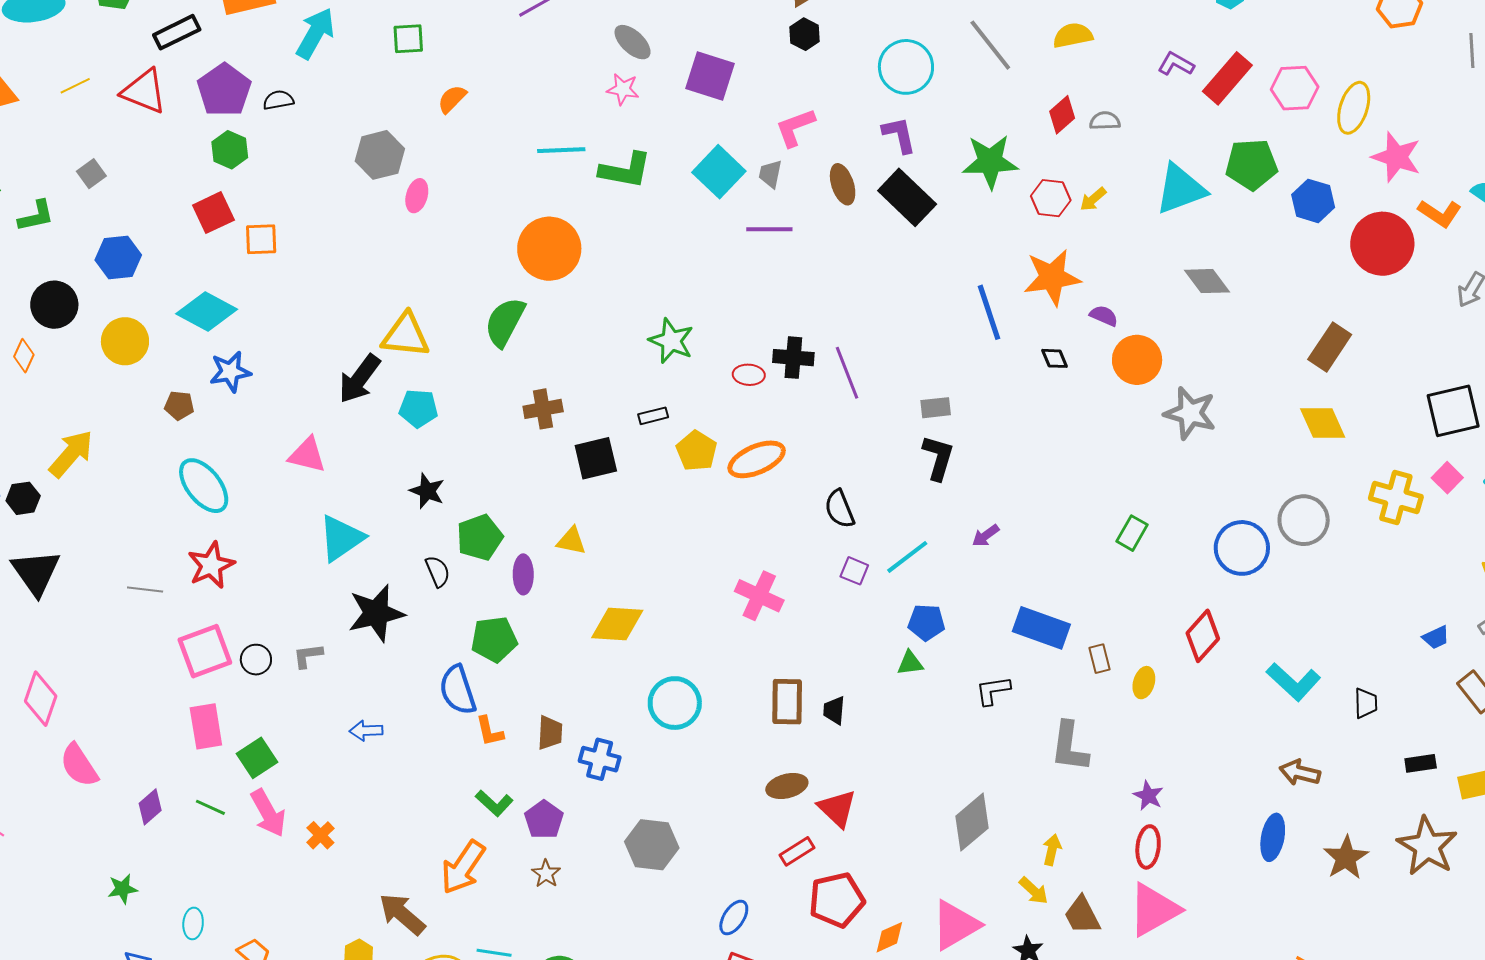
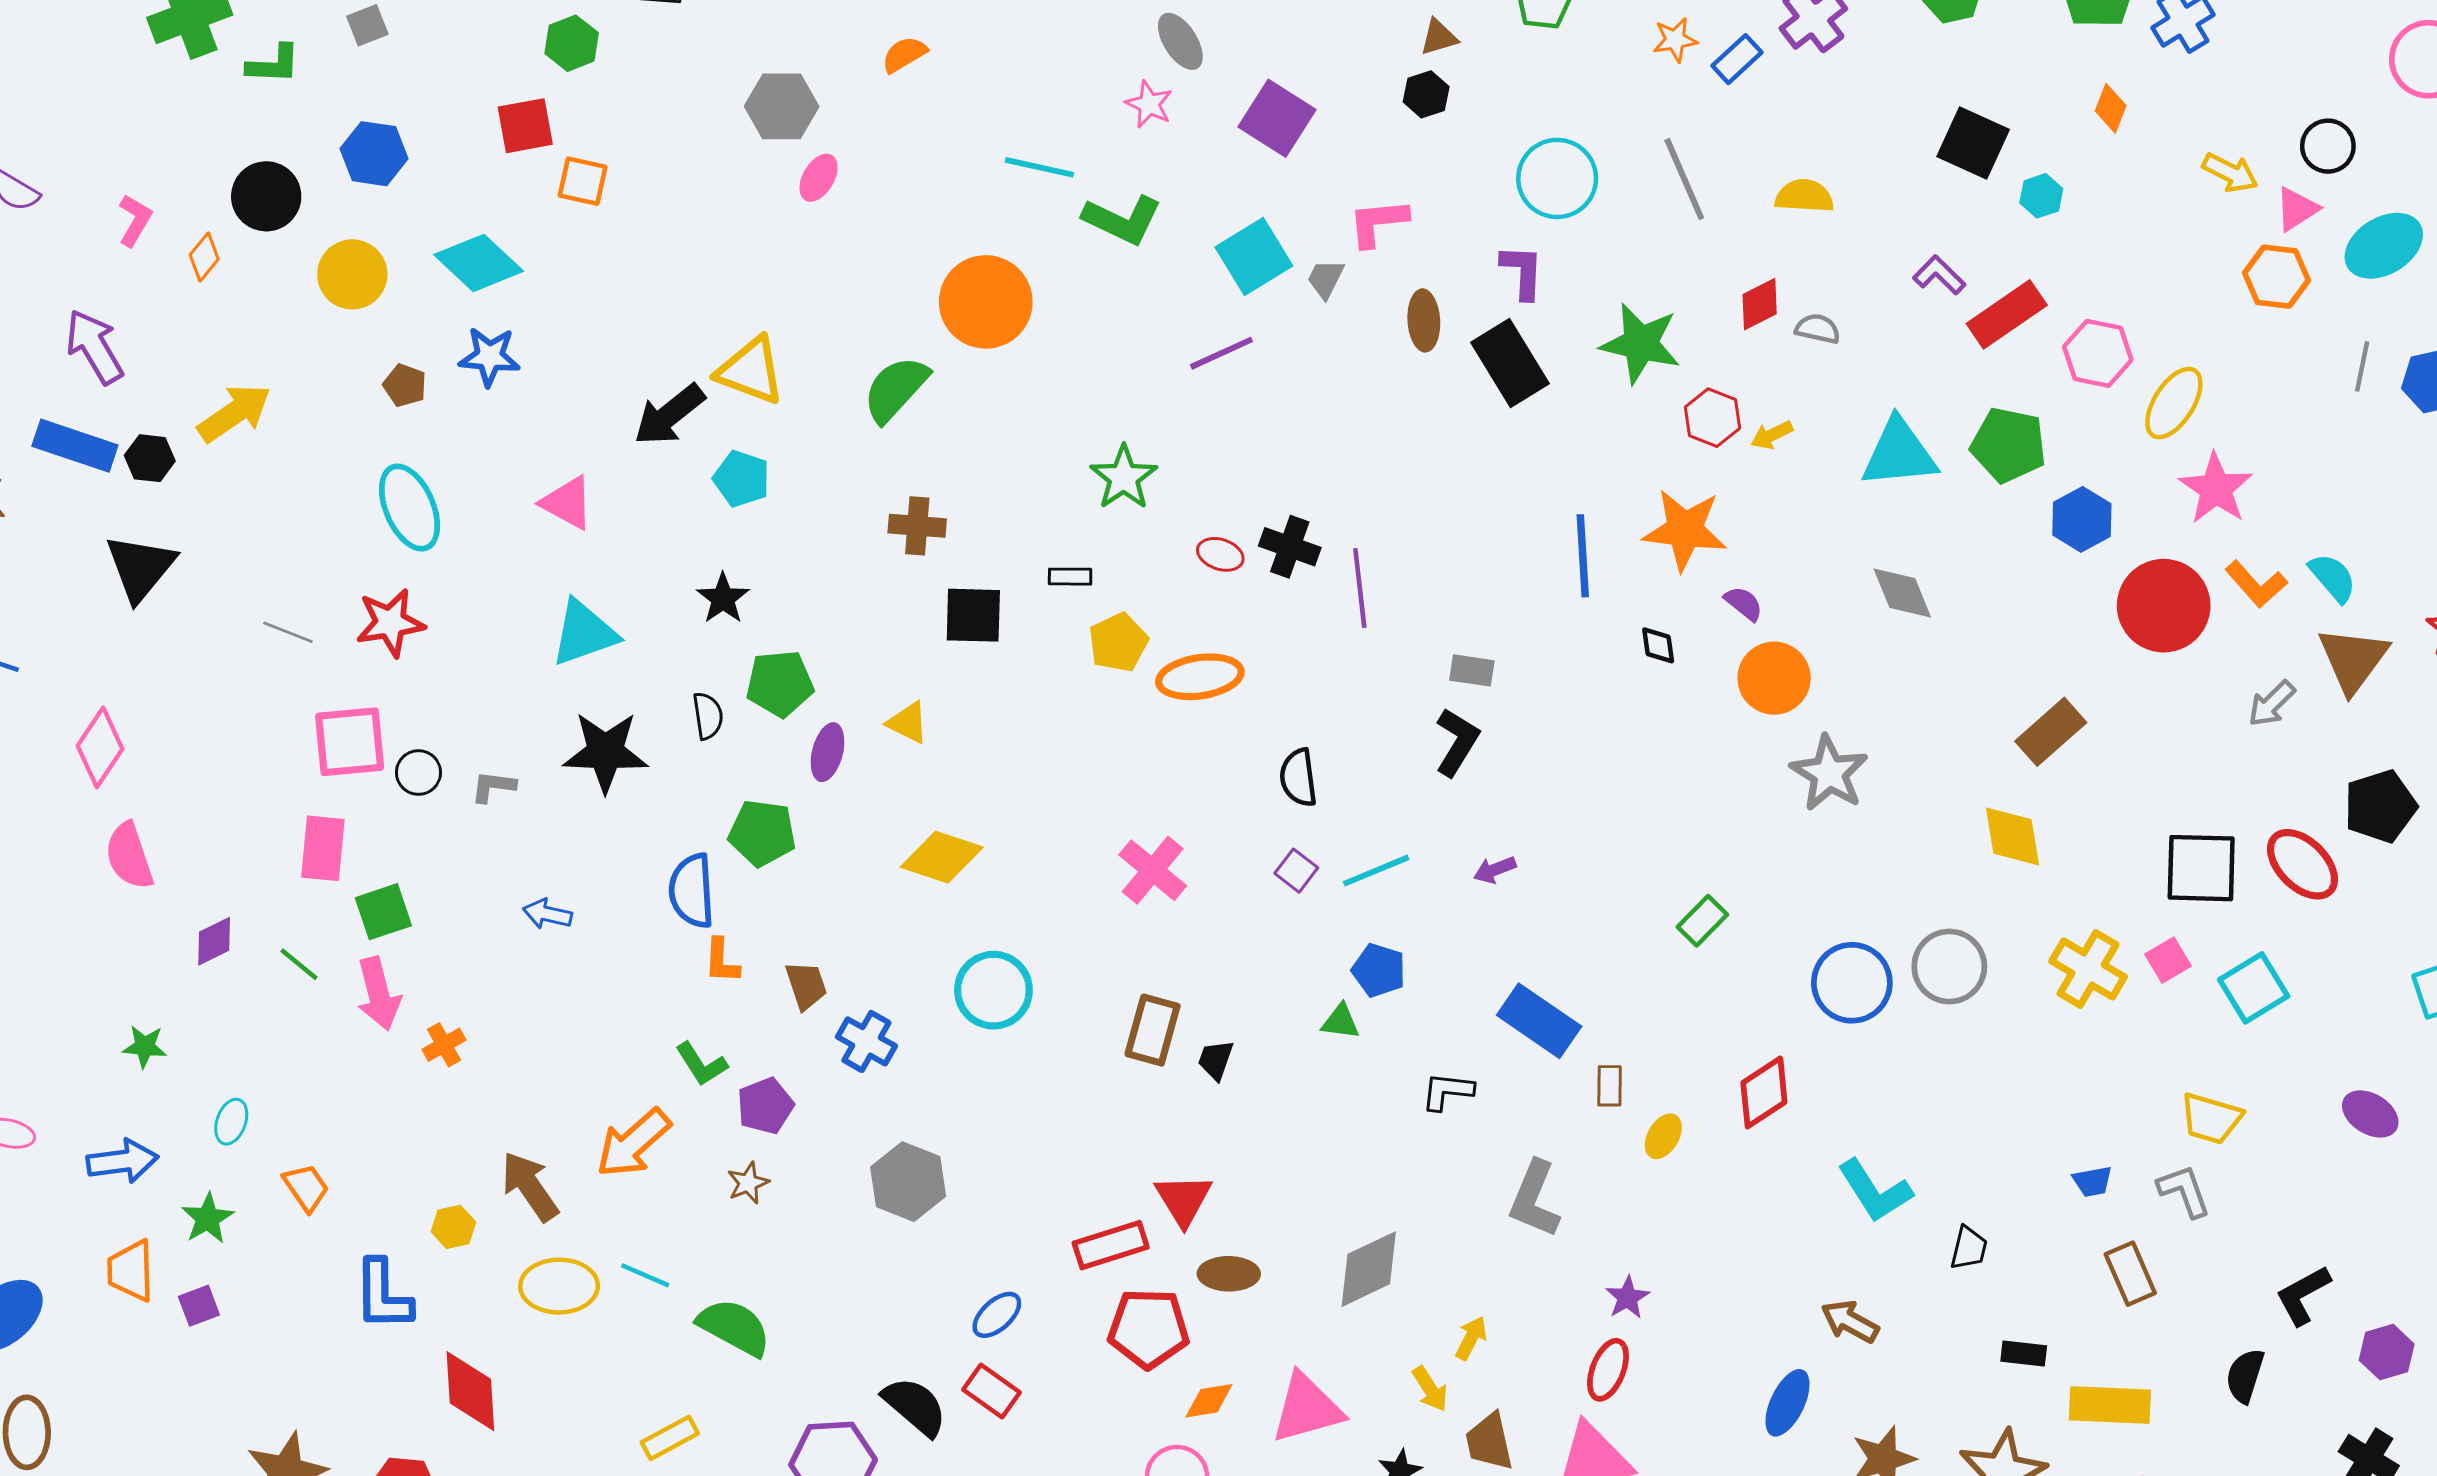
purple line: (769, 229) -> (1221, 353), moved, turned -39
brown trapezoid: (550, 733) -> (806, 985), turned -36
brown ellipse: (787, 786) -> (1229, 1274), moved
red rectangle: (797, 851) -> (1111, 1245), size x1.4

